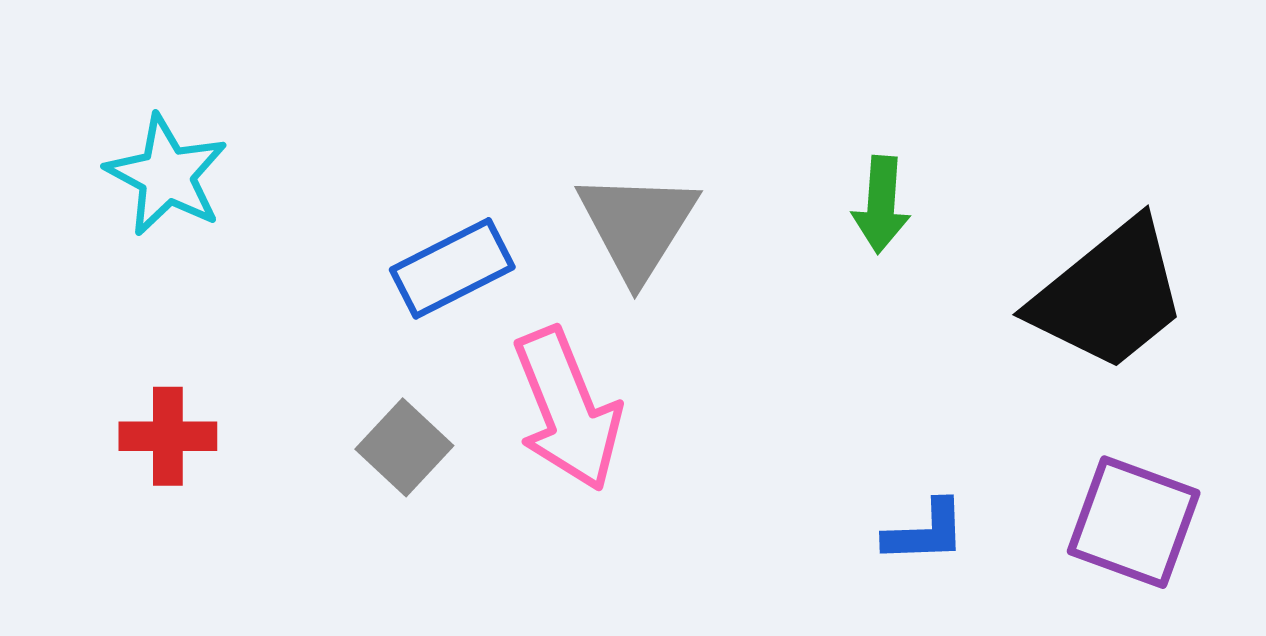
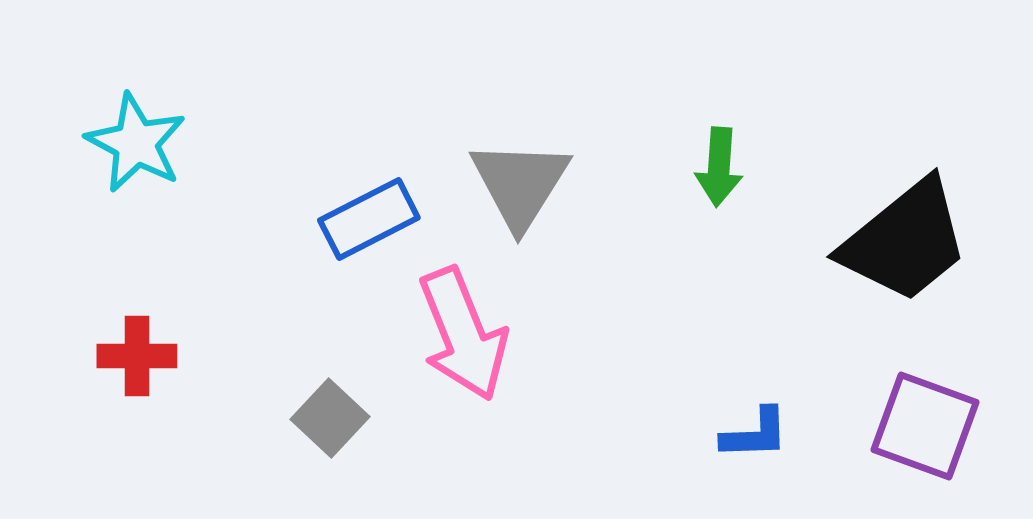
gray square: (404, 447) -> (330, 418), moved

